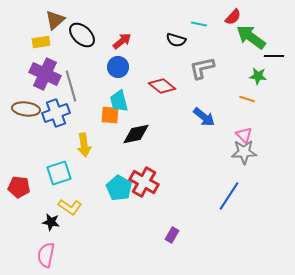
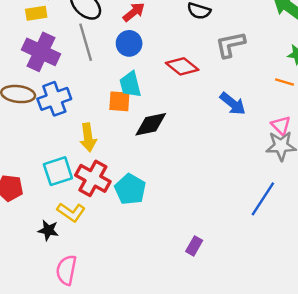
gray line: (71, 86) -> (86, 42), moved
red cross: (144, 182) -> (93, 178), moved
pink semicircle: (46, 255) -> (66, 270), moved

